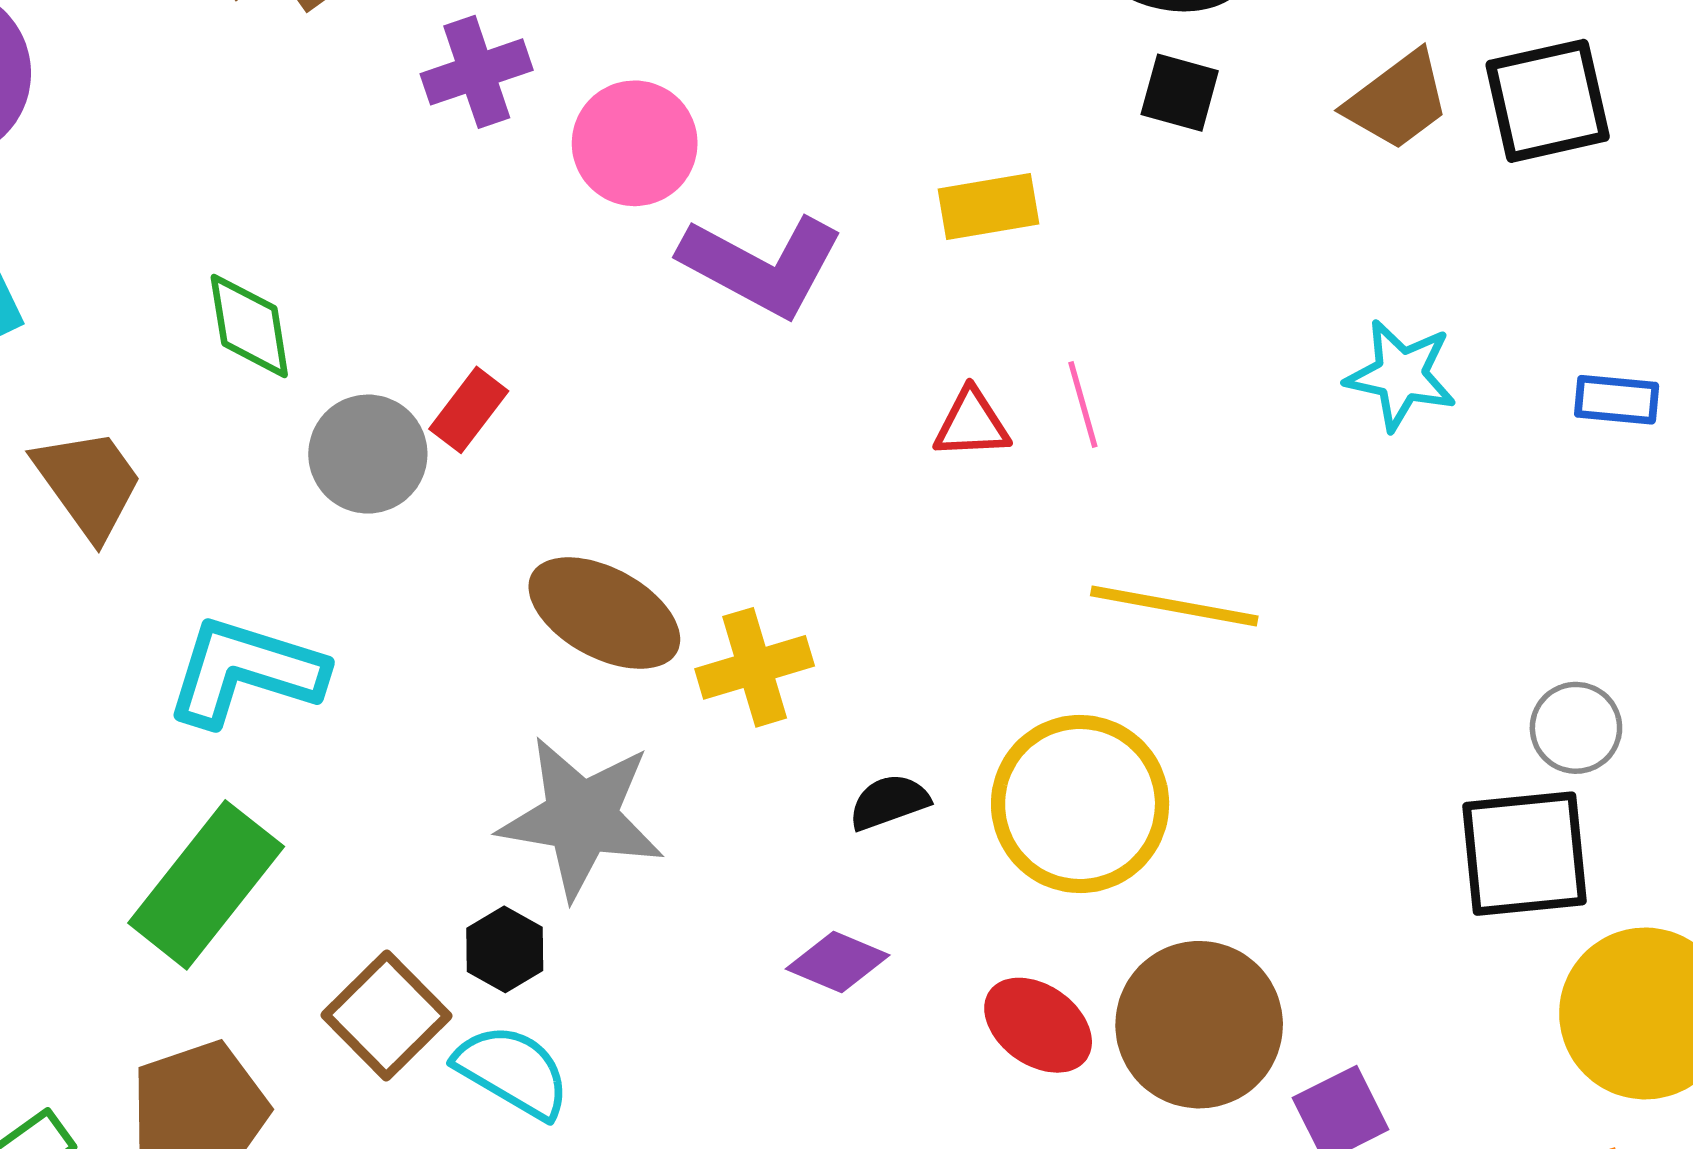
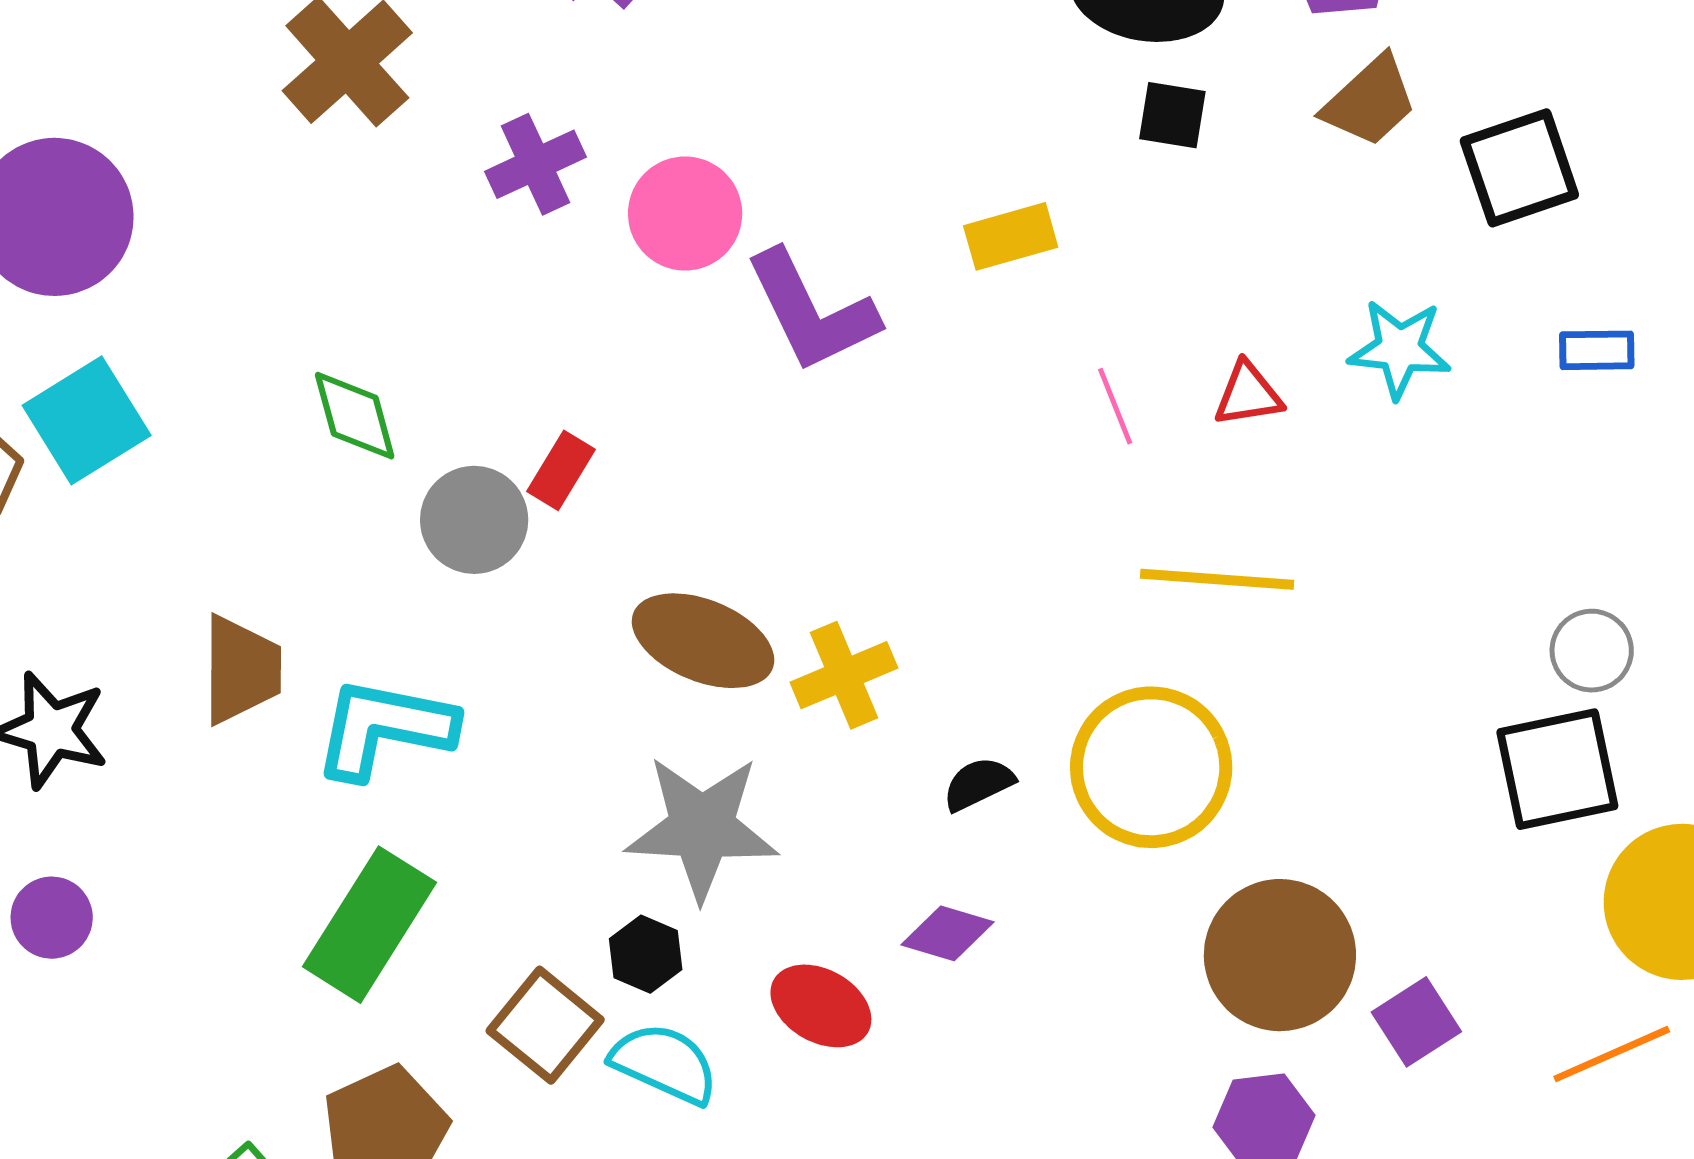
black square: (1548, 101) -> (1519, 168), moved
purple L-shape: (762, 265) -> (812, 311), turned 42
red triangle: (972, 424) -> (1248, 394), moved
brown trapezoid: (88, 483) -> (241, 670), moved, turned 42
red ellipse: (1038, 1025) -> (821, 1006), moved

